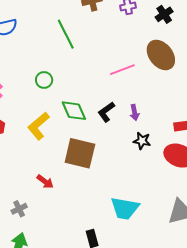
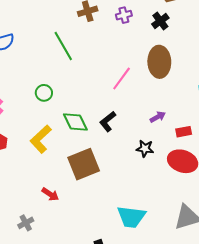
brown ellipse: (161, 55) -> (159, 62), turned 40
pink line: (122, 70) -> (122, 78), turned -30
purple arrow: (135, 113) -> (158, 117), moved, turned -105
brown square: (80, 153) -> (84, 164), turned -32

